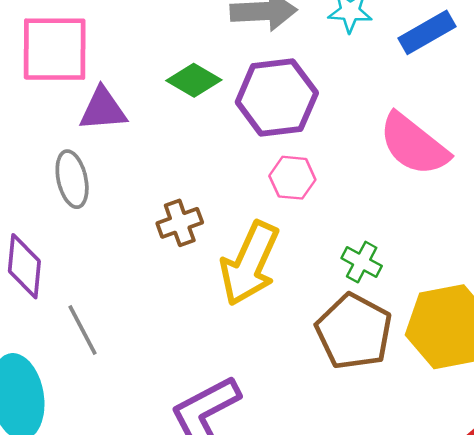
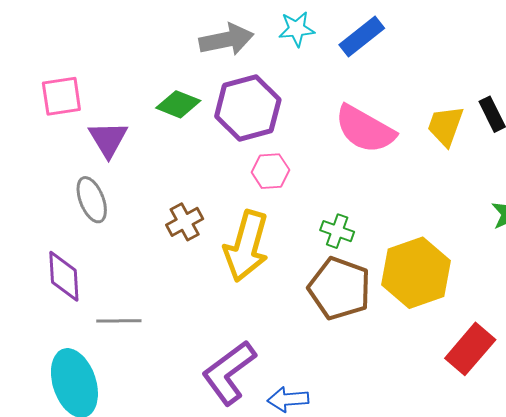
pink square: (55, 49) -> (61, 96), size x0.7
purple triangle: (103, 109) -> (108, 139), turned -48
gray line: (82, 330) -> (119, 321), turned -54

